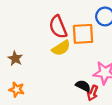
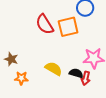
yellow semicircle: (61, 48) -> (54, 69), moved, turned -108
orange star: (17, 89) -> (21, 78), moved

